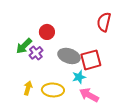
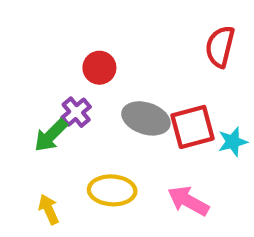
green arrow: (24, 46) -> (51, 135), moved
cyan star: (79, 77) -> (233, 142), moved
yellow arrow: (28, 88) -> (49, 209), moved, turned -40

